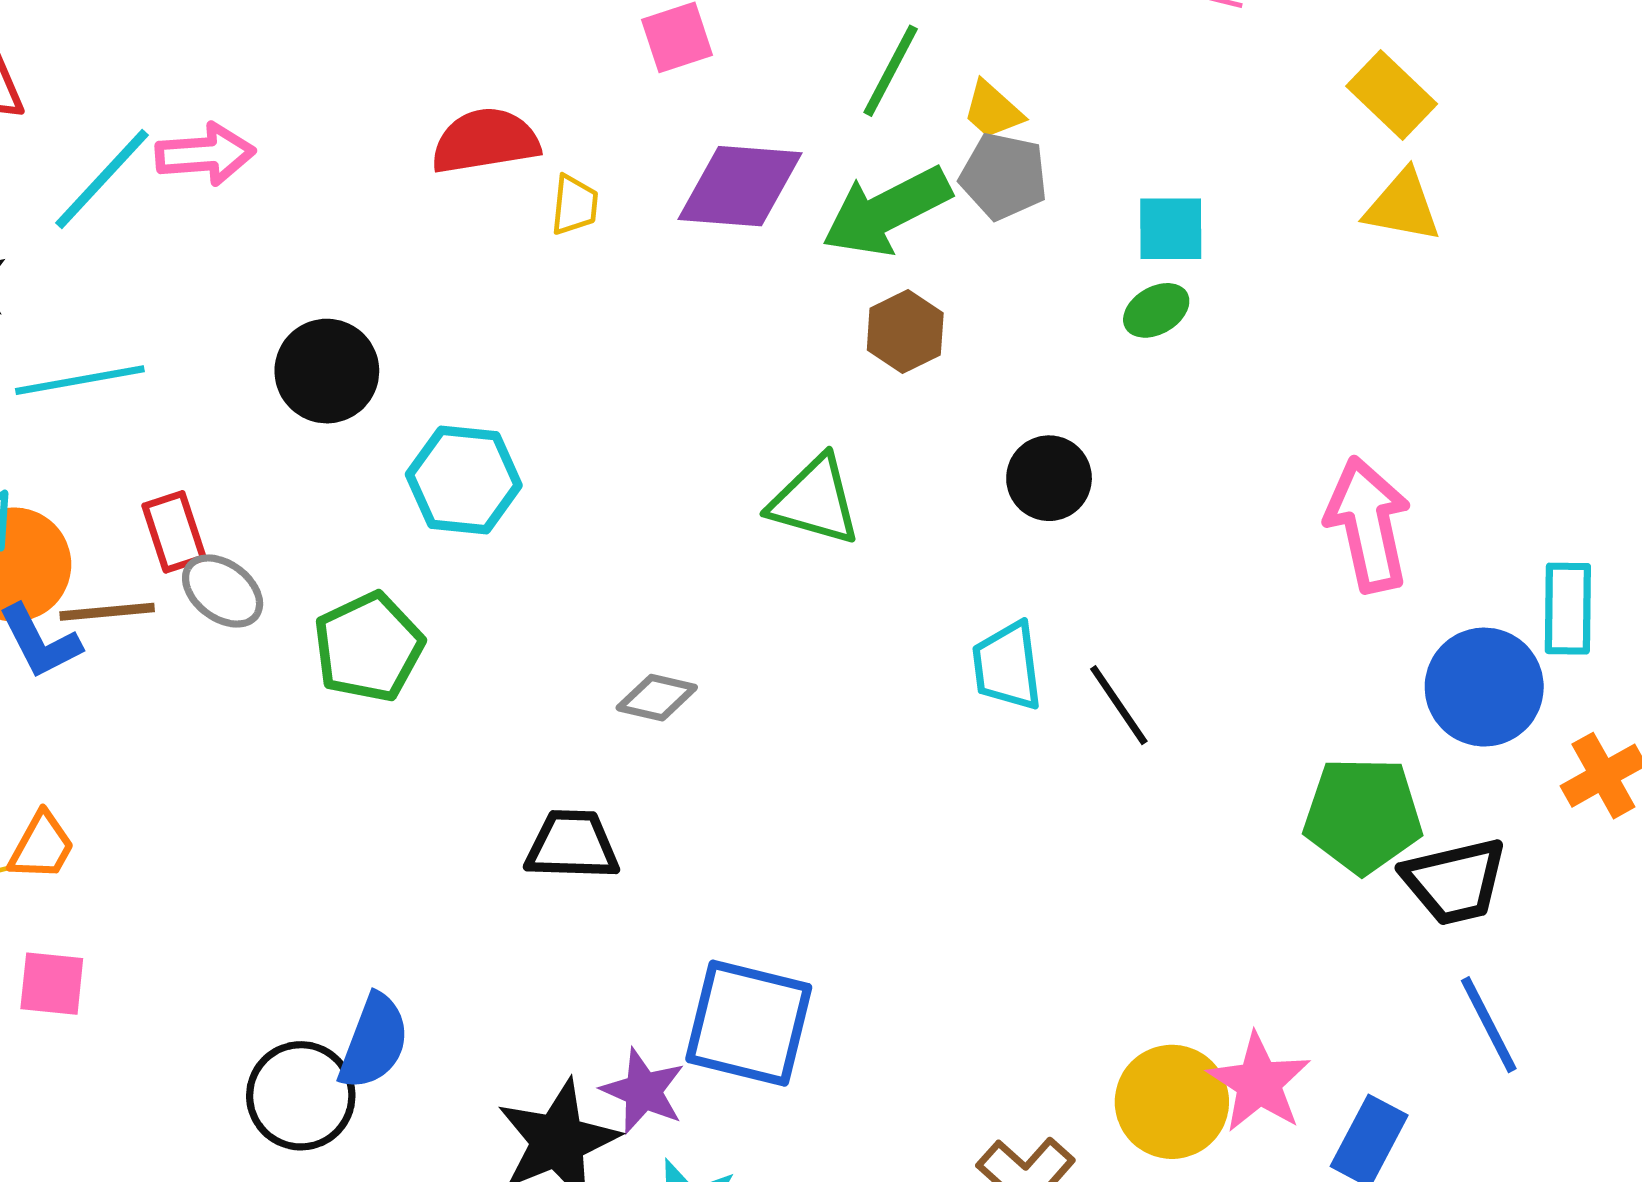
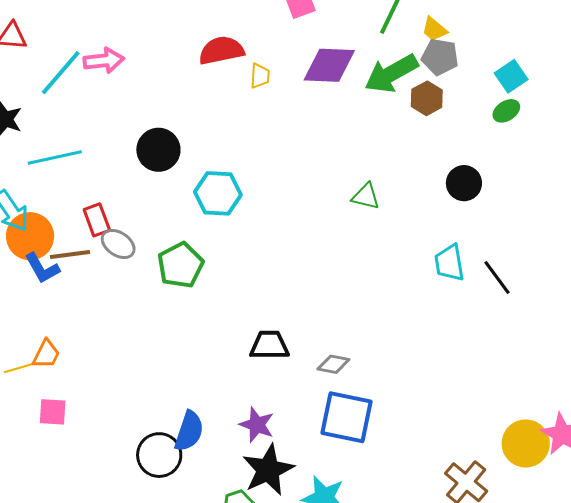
cyan square: (1171, 229) -> (511, 76), turned -32
brown hexagon: (905, 332) -> (427, 98), moved
green triangle: (815, 501) -> (366, 196), size x0.7
gray diamond: (657, 698) -> (333, 364), moved
purple star: (643, 1091) -> (257, 425), moved

